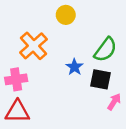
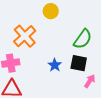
blue star: (74, 67) -> (55, 65), moved

